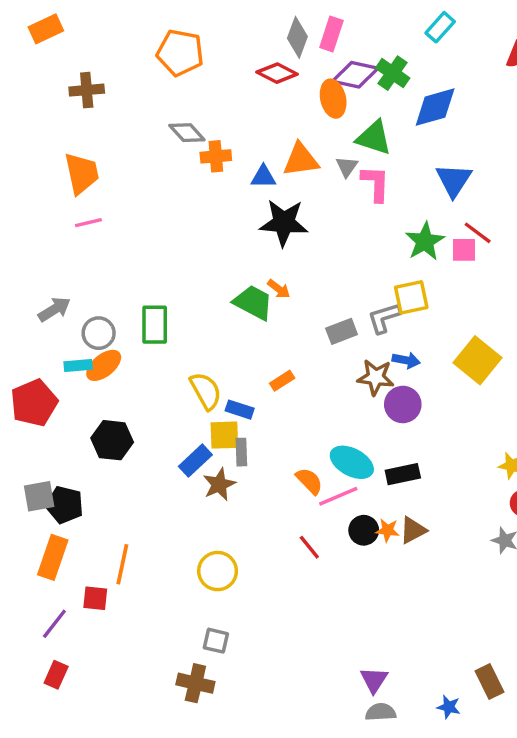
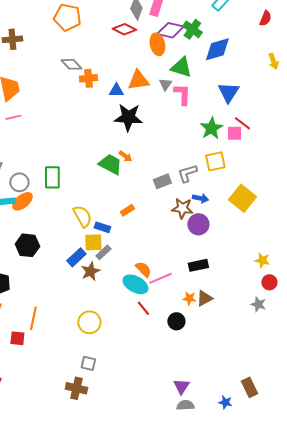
yellow square: (411, 297) -> (215, 161), moved
gray rectangle: (241, 452) -> (103, 252), turned 49
cyan ellipse: (352, 462) -> (135, 284), moved
black circle: (364, 530) -> (176, 321), moved

